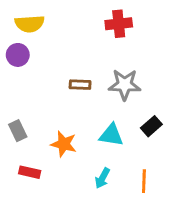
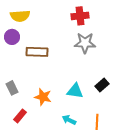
brown rectangle: (80, 85) -> (37, 52), moved, size x1.5
gray star: (125, 85) -> (85, 43), moved
red rectangle: (30, 172) -> (20, 116), turned -64
cyan arrow: (102, 178) -> (69, 120), turned 88

